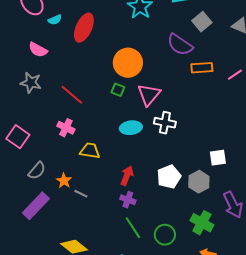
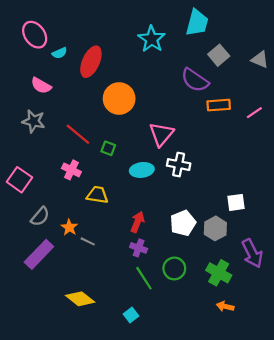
orange circle: (128, 63) -> (119, 99), moved
green square: (118, 90) -> (108, 148), moved
green circle: (165, 235) -> (174, 268), moved

